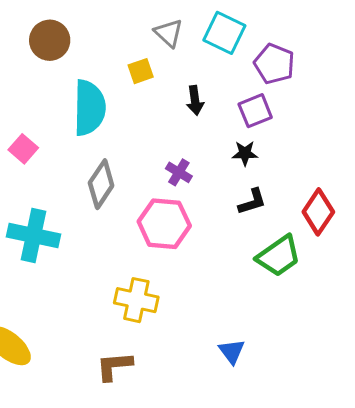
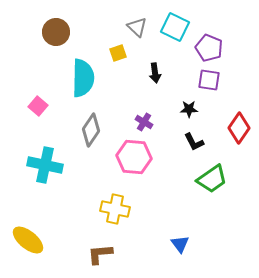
purple square: (255, 111) -> (209, 80), moved, turned 30
black L-shape: (252, 202) -> (194, 142), turned 80
red diamond: (318, 212) -> (239, 128), moved

